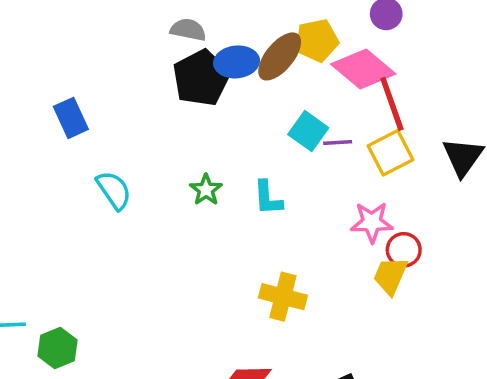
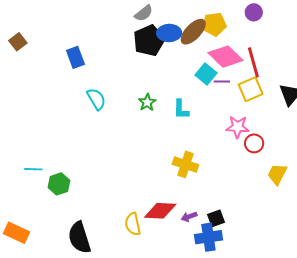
gray semicircle: (188, 30) -> (144, 13), turned 126
pink diamond: (363, 69) -> (226, 57), moved
yellow trapezoid: (390, 276) -> (277, 174), moved

